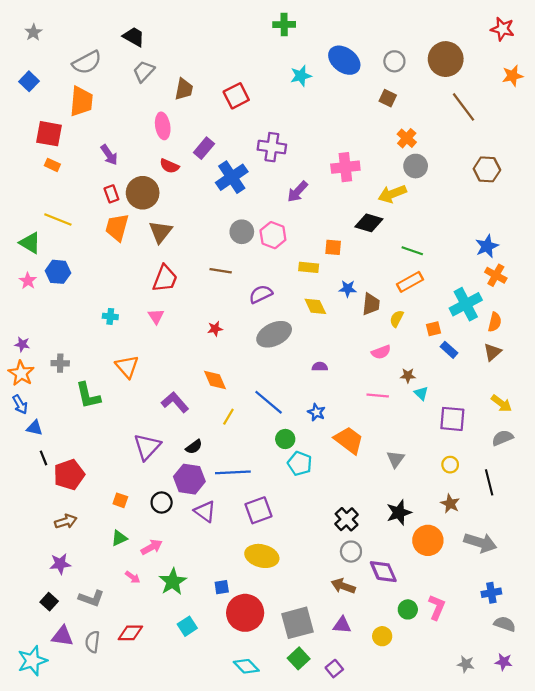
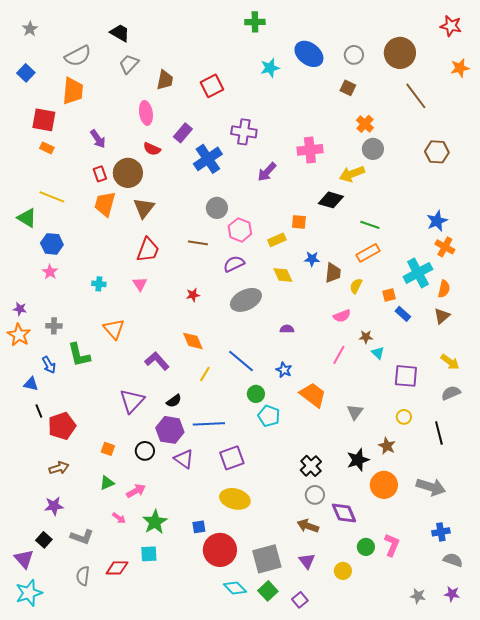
pink hexagon: (273, 235) -> (240, 230), moved
yellow rectangle: (309, 267) -> (277, 240), turned -30
pink star: (28, 281) -> (50, 272), moved
pink line: (378, 396) -> (339, 355), turned -66
blue arrow: (20, 404) -> (49, 365), moved
brown star: (450, 504) -> (387, 446), moved
purple triangle: (342, 625) -> (307, 561), turned 48
cyan square: (187, 626) -> (149, 554), moved, turned 30
purple triangle: (62, 636) -> (24, 559), moved, turned 40
cyan diamond: (246, 666) -> (235, 588), moved

